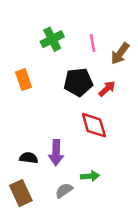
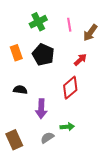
black pentagon: (78, 82) -> (43, 55), moved, turned 30
red diamond: (94, 125) -> (70, 88), turned 65
black semicircle: (29, 158) -> (20, 90), moved

